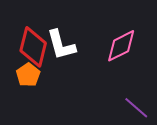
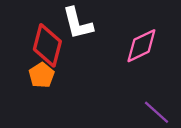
white L-shape: (61, 45) -> (78, 23), moved

